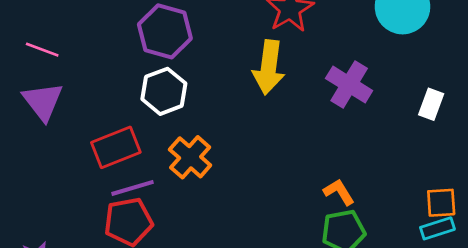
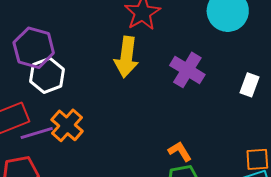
purple hexagon: (165, 31) -> (34, 48), moved
purple line: (133, 188) -> (37, 133), moved

